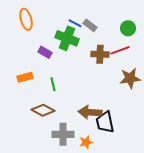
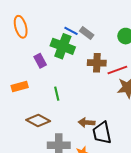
red line: (120, 50) -> (117, 70), moved
purple rectangle: (45, 52) -> (40, 61), turned 32
green line: (53, 84) -> (57, 94), moved
brown arrow: (90, 112) -> (87, 123), size x0.7

